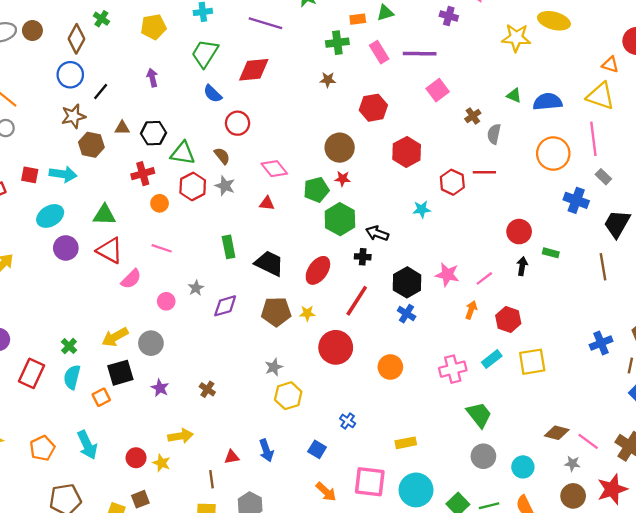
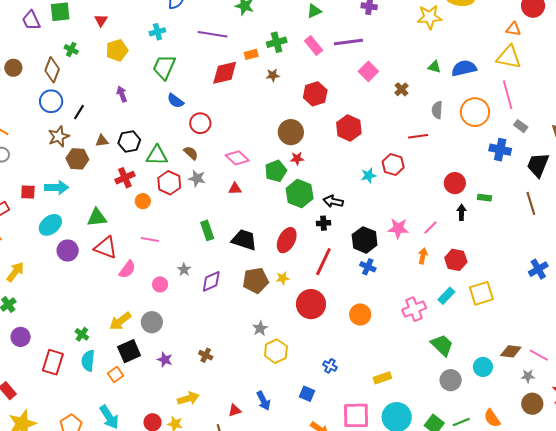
orange rectangle: (358, 19) -> (251, 54), moved
red diamond: (254, 70) -> (225, 73), moved
gray semicircle: (494, 134) -> (437, 110), moved
red hexagon: (452, 182) -> (393, 165), moved
cyan circle: (523, 467) -> (483, 367), moved

